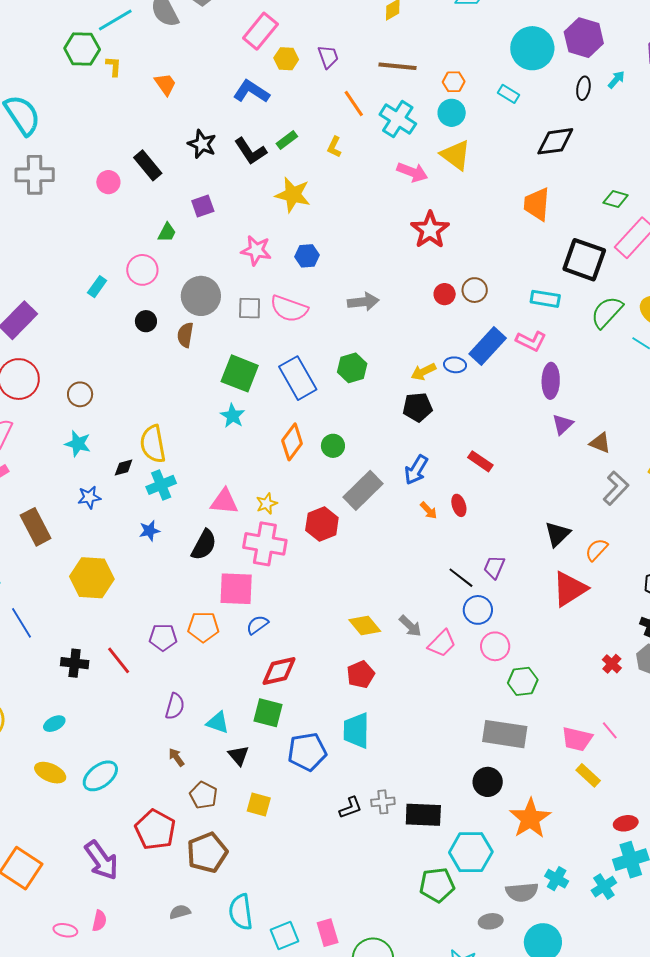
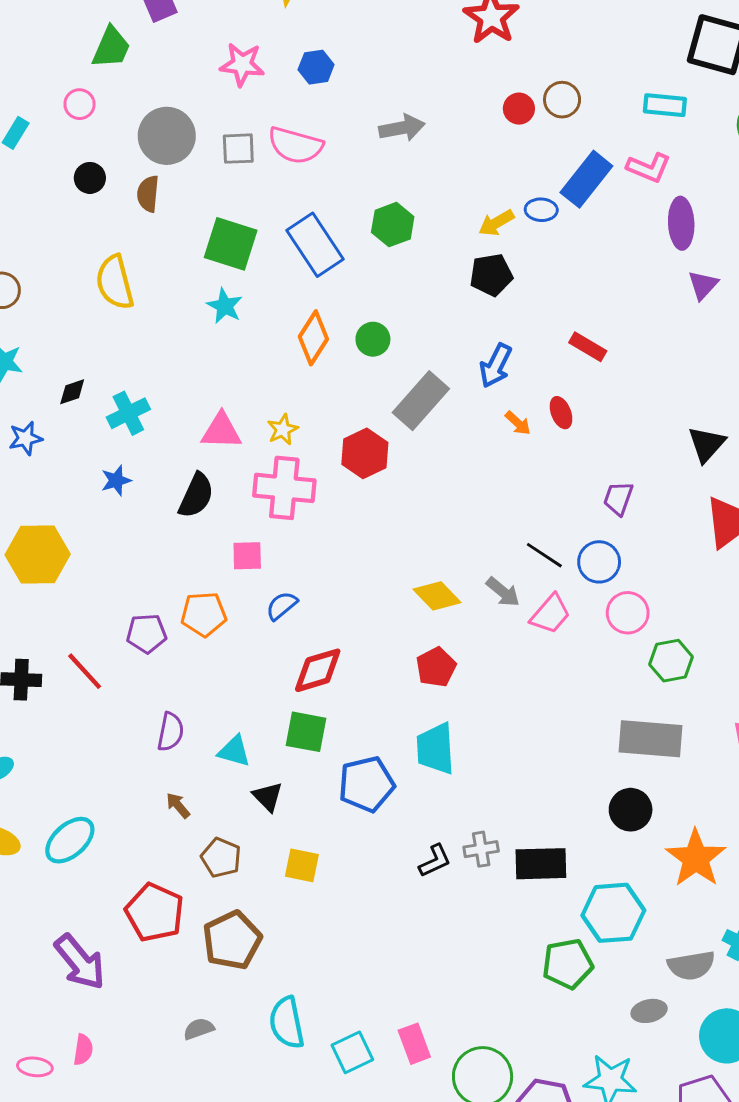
green trapezoid: (167, 232) -> (111, 47), size x1.5
pink circle: (142, 270) -> (80, 104), size x0.7
yellow semicircle: (153, 444) -> (115, 282), moved
black line: (461, 578) -> (544, 555), moved
pink square: (236, 589) -> (247, 556), size x0.6

